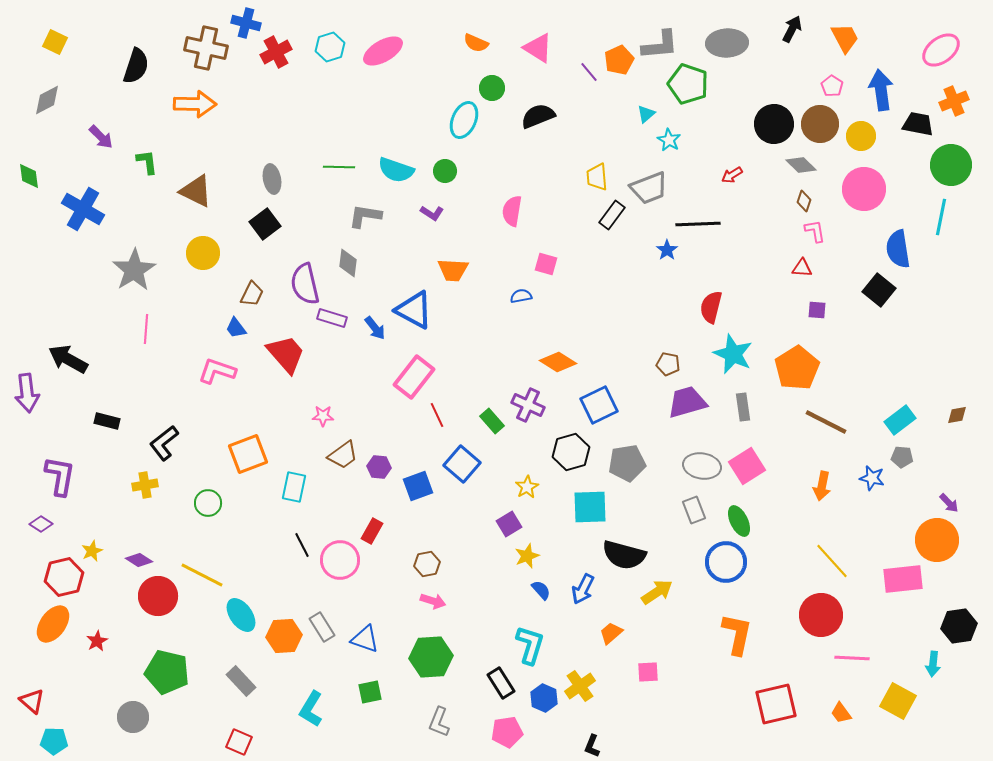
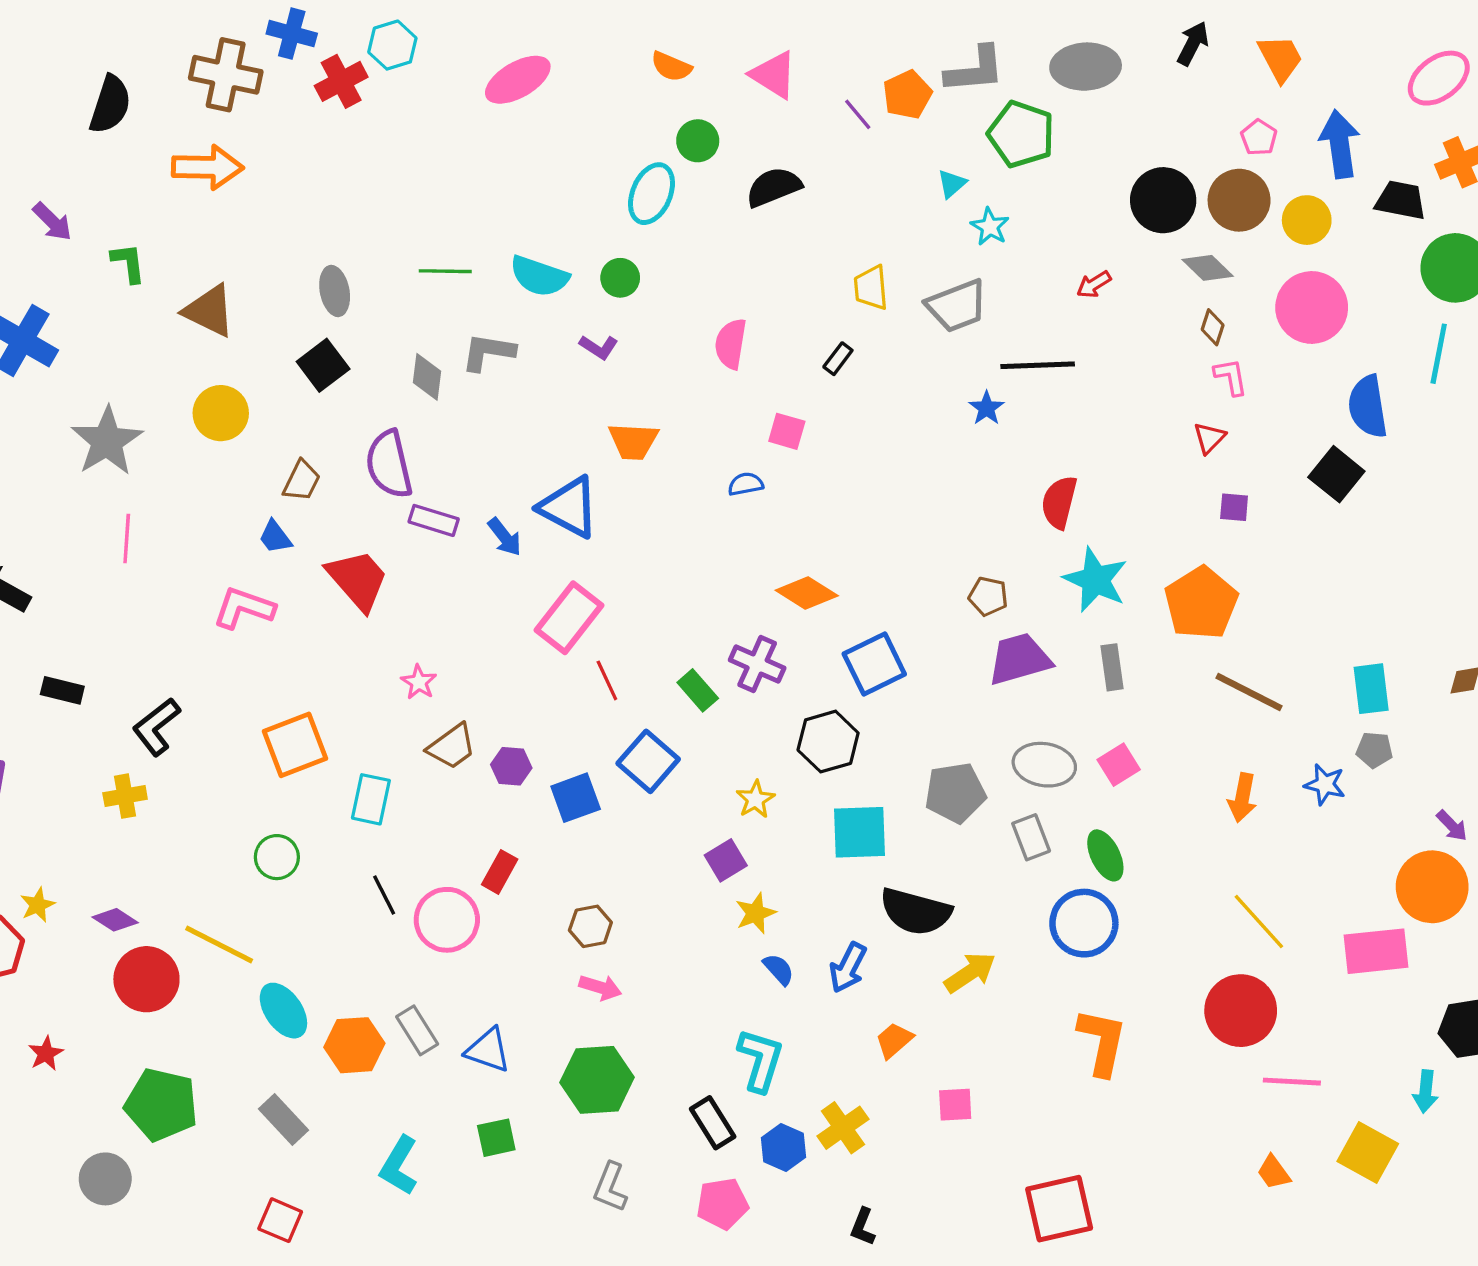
cyan hexagon: (330, 47) -> (392, 45), moved
black rectangle: (612, 215) -> (838, 359), moved, size x0.7
gray diamond: (348, 263) -> (427, 377), moved
red triangle: (802, 268) -> (1209, 438), turned -50
pink star: (323, 416) -> (419, 682), turned 30
cyan rectangle: (900, 420) -> (1371, 689), turned -60
gray pentagon: (627, 463) -> (955, 793), moved
pink square: (747, 466) -> (1119, 765), size x0.7
green circle: (208, 503) -> (277, 857), moved
red square: (776, 704) -> (1059, 1209), moved

